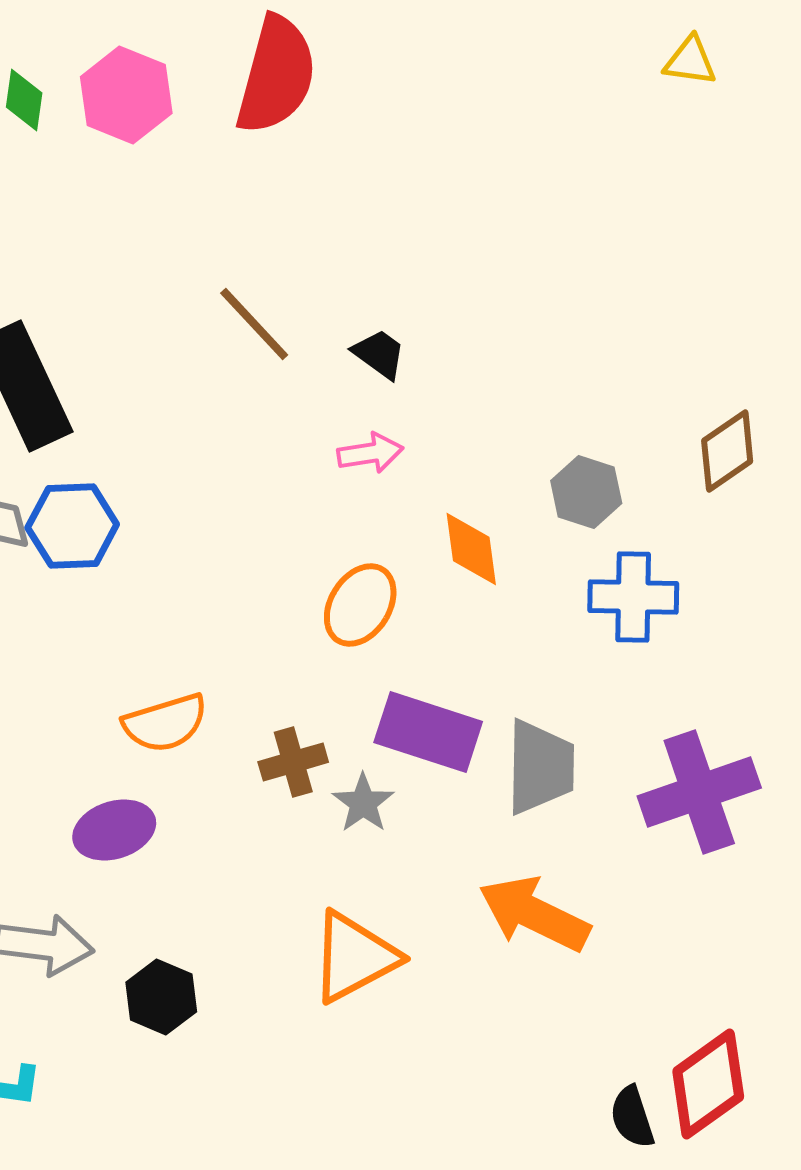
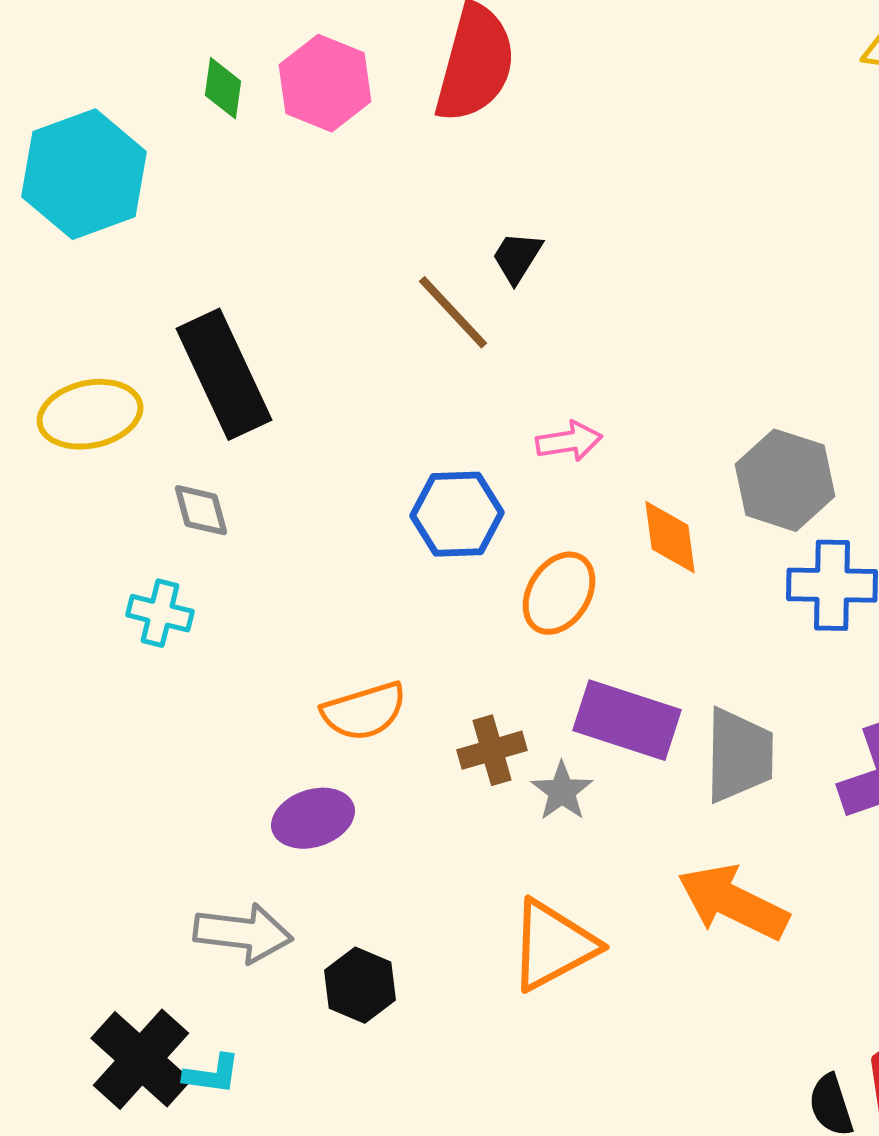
black trapezoid: (379, 354) -> (517, 257), moved, turned -94
gray hexagon: (586, 492) -> (785, 480), size x1.4
blue hexagon: (72, 526) -> (457, 514), moved

